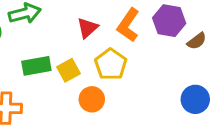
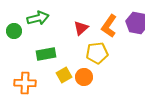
yellow pentagon: (111, 64) -> (97, 53), turned 30
yellow square: (68, 70) -> (64, 75), moved

